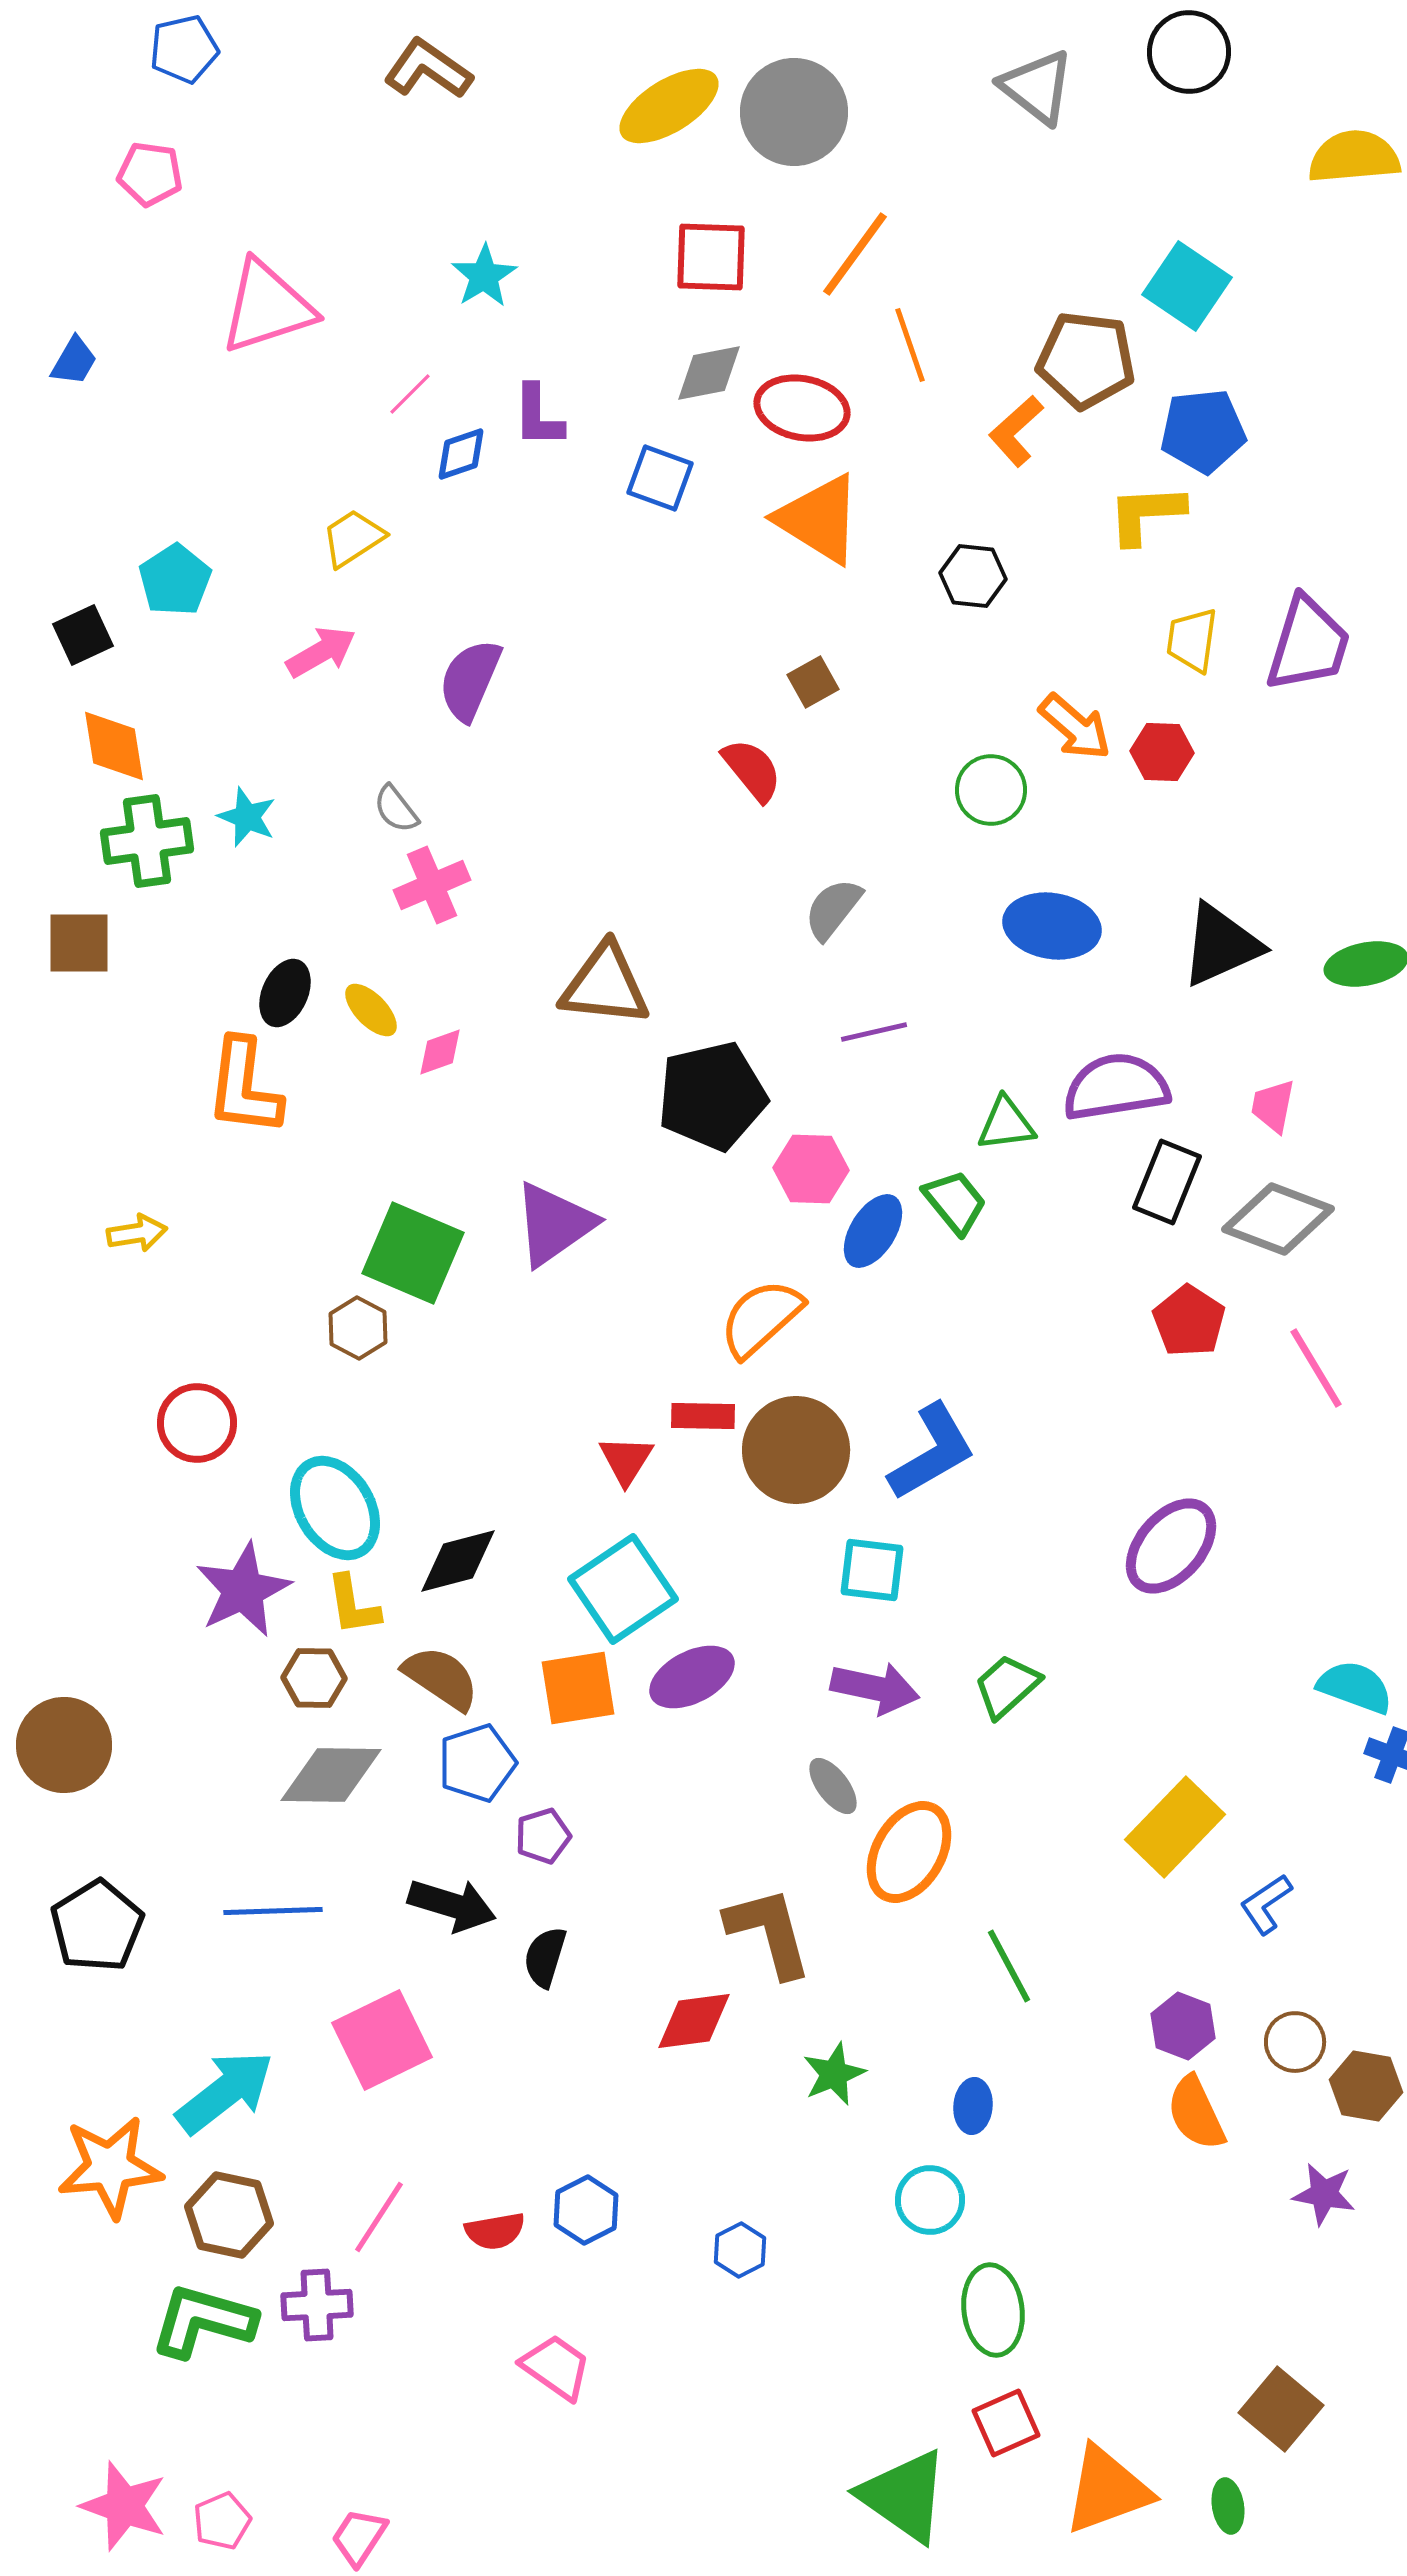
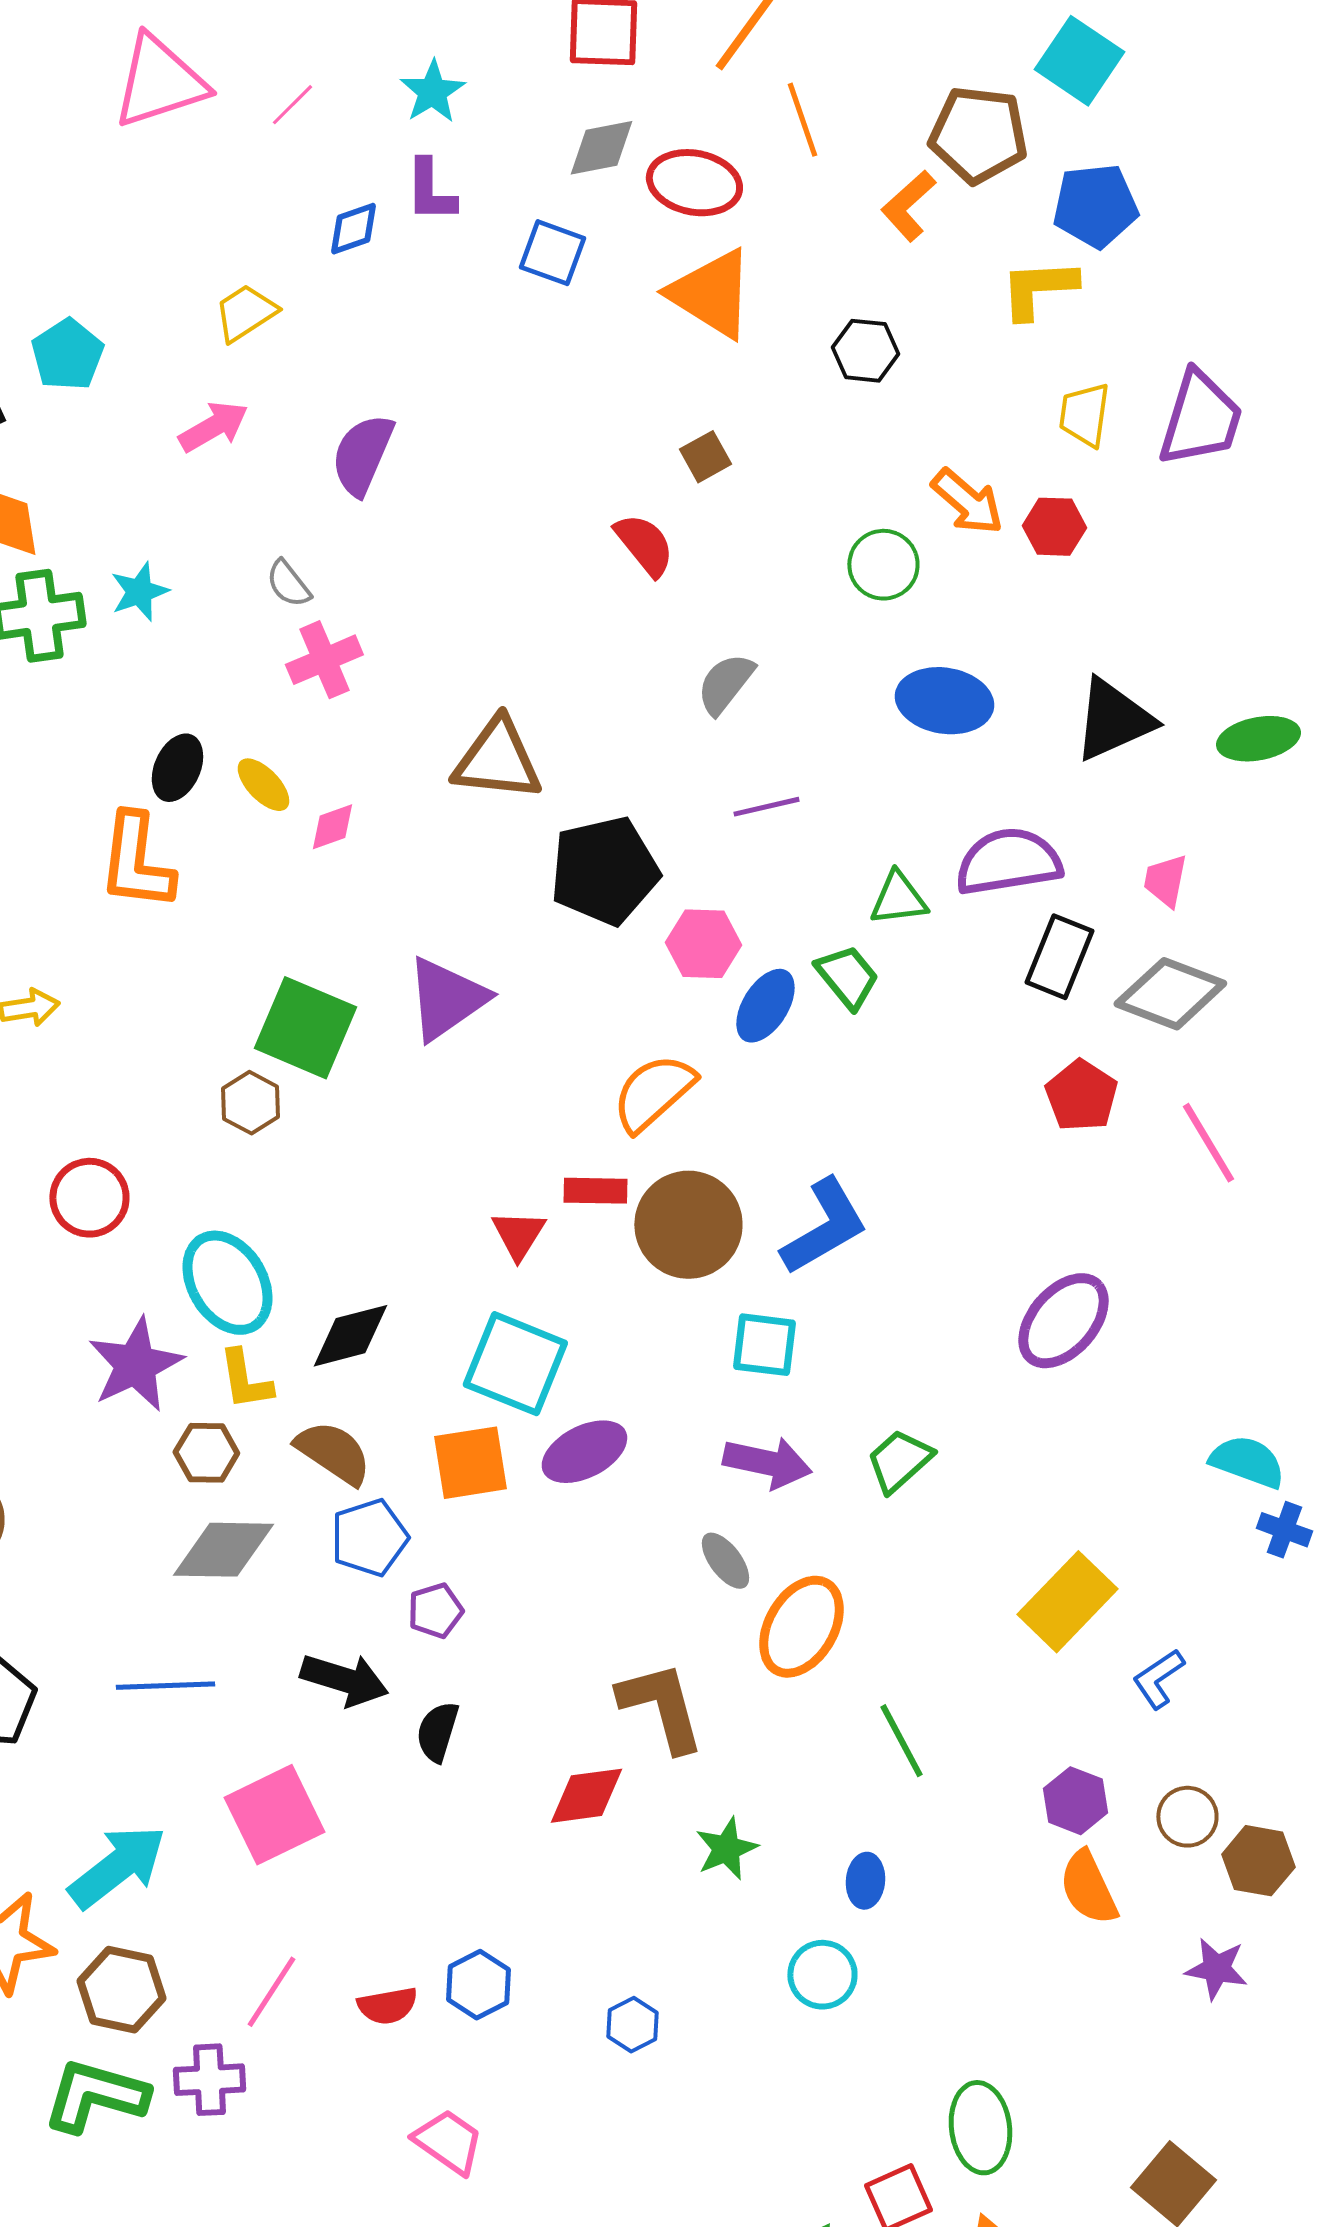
cyan star: (484, 276) -> (432, 92), moved
pink line: (410, 394) -> (292, 105), moved
cyan star: (247, 817) -> (139, 592), turned 30
cyan square: (623, 1589) -> (515, 1364), turned -34
green ellipse: (993, 2310) -> (980, 2128), moved

